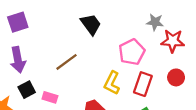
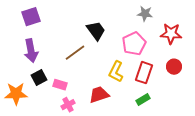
gray star: (155, 22) -> (145, 14), moved
black trapezoid: (91, 24) -> (96, 31), moved

